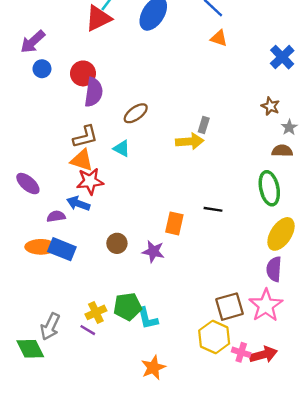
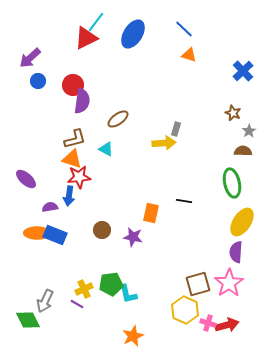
blue arrow: (78, 203) -> (69, 196), turned -102

